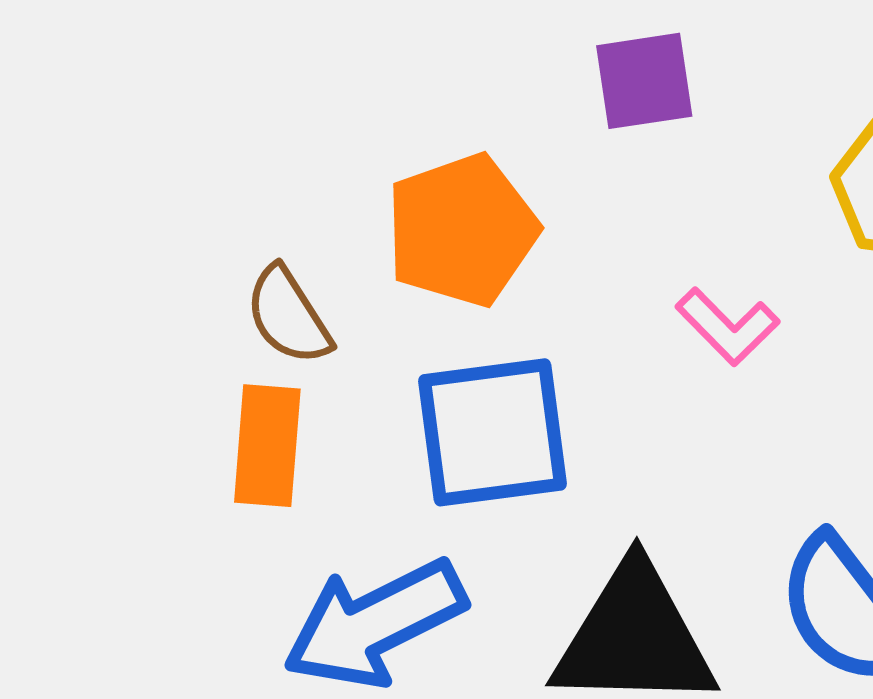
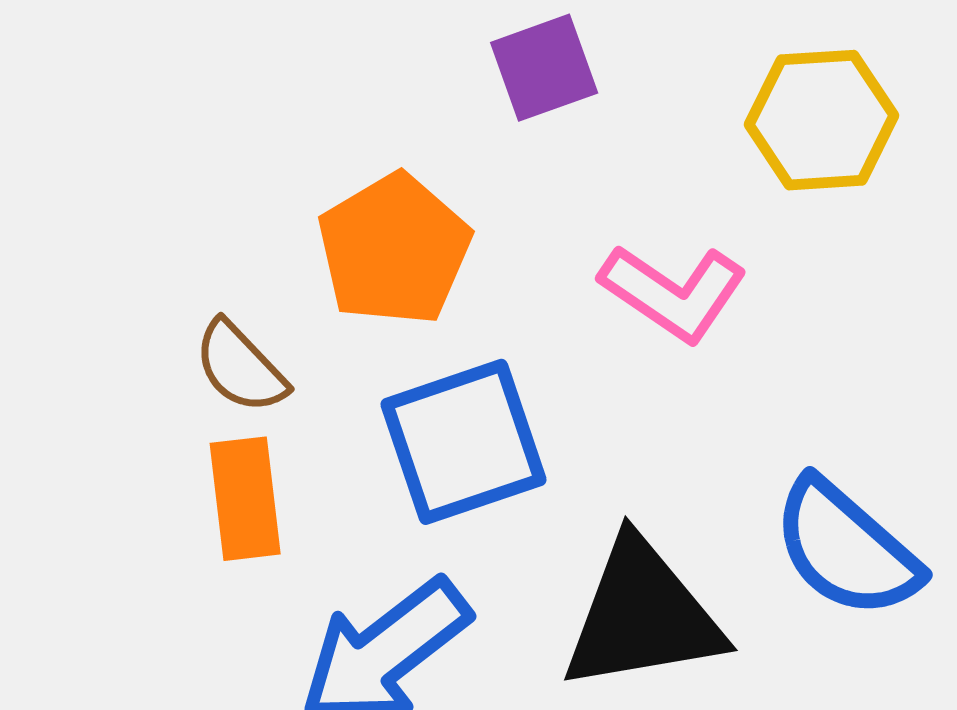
pink L-shape: (727, 326) -> (673, 292), size x1.4

